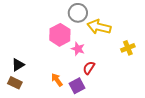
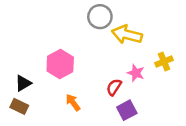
pink hexagon: (60, 35) -> (60, 64), moved
pink star: (78, 49) -> (136, 73), moved
purple square: (77, 86) -> (127, 110), moved

